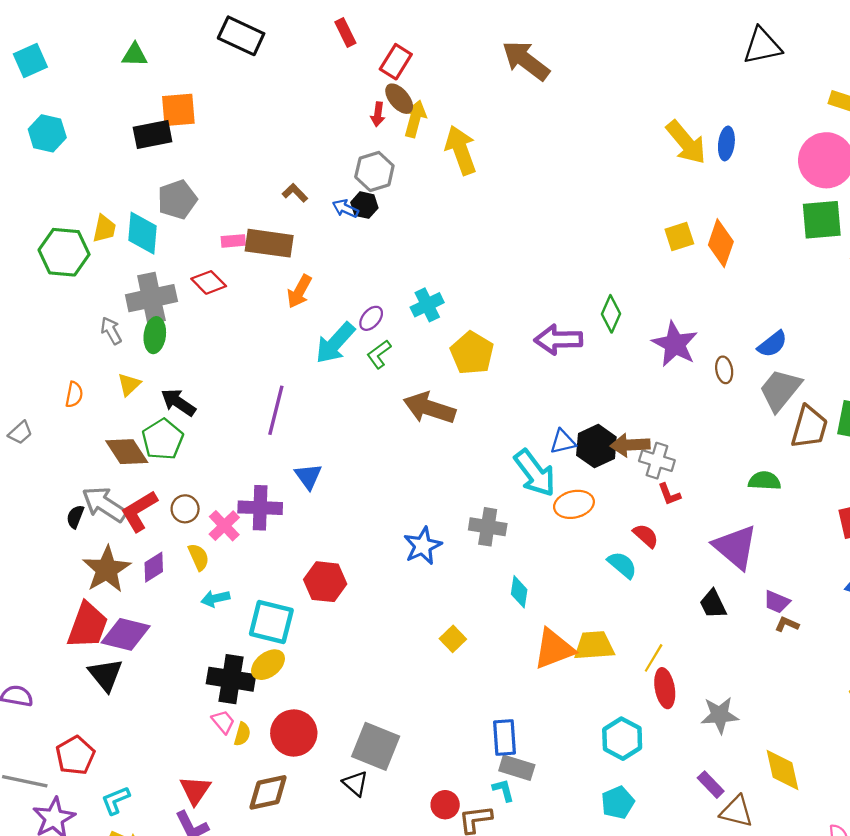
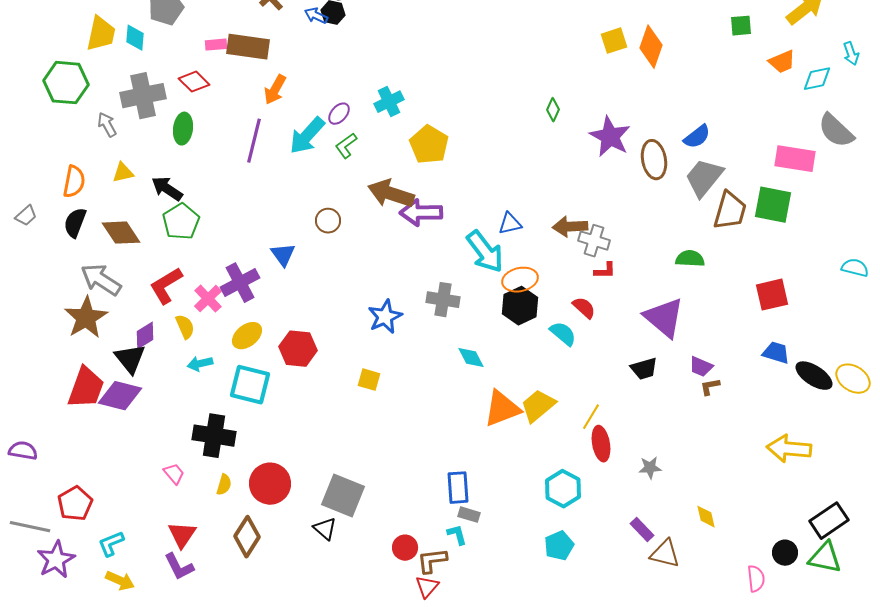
green square: (822, 220) -> (741, 26), size x0.6
yellow trapezoid: (104, 229) -> (101, 34), size x1.4
cyan diamond: (142, 233) -> (135, 38), size x0.7
green hexagon: (64, 252) -> (66, 83), moved
green diamond: (611, 314) -> (553, 110), size x0.7
green ellipse: (155, 335) -> (183, 129), moved
purple arrow: (558, 340) -> (421, 213), moved
brown ellipse: (724, 370) -> (654, 160), size x1.6
yellow triangle: (129, 384) -> (123, 173), turned 30
orange semicircle: (74, 395) -> (74, 182), size x1.4
purple line: (276, 410) -> (254, 141), moved
green pentagon: (163, 439) -> (181, 222), moved
black hexagon: (596, 446) -> (520, 306), moved
red L-shape: (669, 494) -> (605, 271), turned -70
purple cross: (260, 508) -> (240, 283), turned -30
brown circle: (185, 509) -> (328, 221), moved
red L-shape: (139, 511) -> (166, 286), moved
black semicircle: (75, 517) -> (75, 223), moved, size x1.4
brown star: (107, 569) -> (86, 318), moved
cyan diamond: (519, 592) -> (471, 358), turned -36
black trapezoid: (713, 604) -> (644, 369), turned -80
brown L-shape: (787, 624) -> (710, 387), turned -35
yellow square: (453, 639) -> (369, 380), moved, turned -30
yellow trapezoid: (594, 646) -> (538, 406), turned -36
yellow ellipse: (268, 665) -> (247, 336), moved
black triangle: (105, 675) -> (130, 359), moved
gray star: (720, 715) -> (650, 468), size x0.7
pink trapezoid: (223, 722) -> (174, 474), moved
gray rectangle: (517, 768) -> (469, 515), size x0.7
yellow diamond: (782, 770) -> (706, 517), size x0.6
brown diamond: (268, 792) -> (247, 537), turned -45

